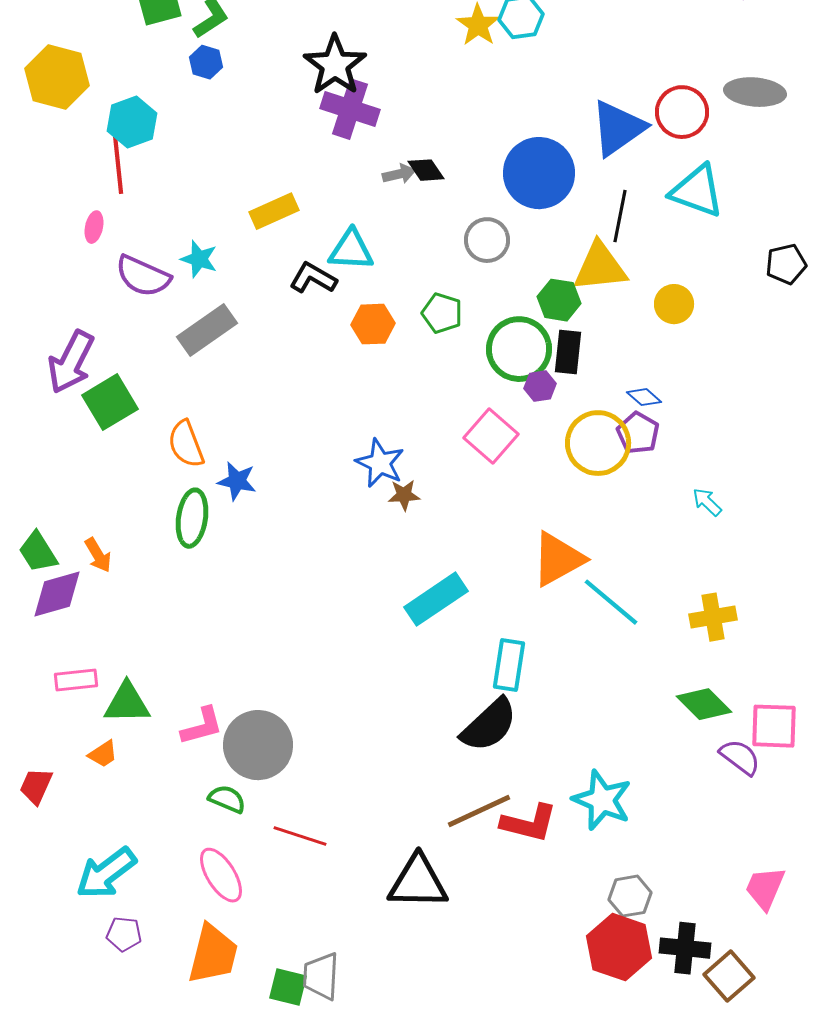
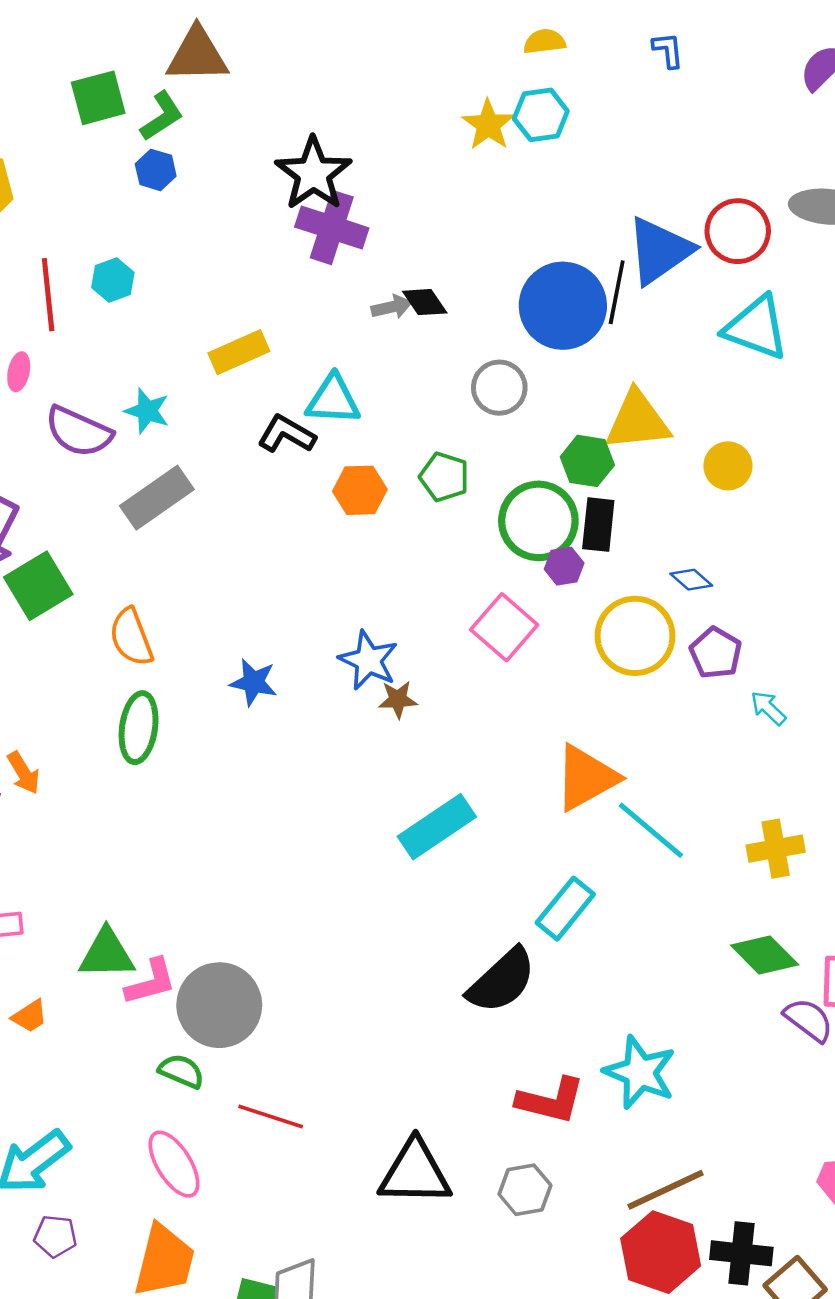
cyan hexagon: (132, 122) -> (113, 280), moved, size x0.7
black line: (620, 216) -> (617, 292), moved
purple pentagon: (638, 433) -> (716, 653), moved
blue star: (237, 481) -> (253, 682), moved
cyan rectangle: (509, 665) -> (565, 909), moved, turned 30
green triangle: (127, 703) -> (107, 954), moved
brown line: (479, 811) -> (666, 1190), moved
gray hexagon: (630, 896) -> (525, 1190), moved

